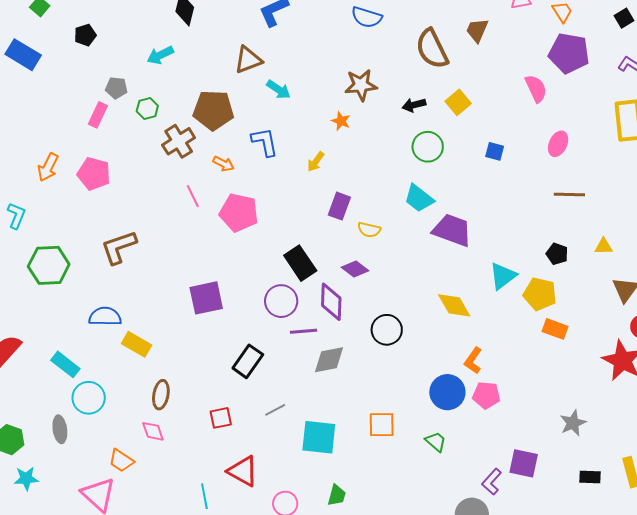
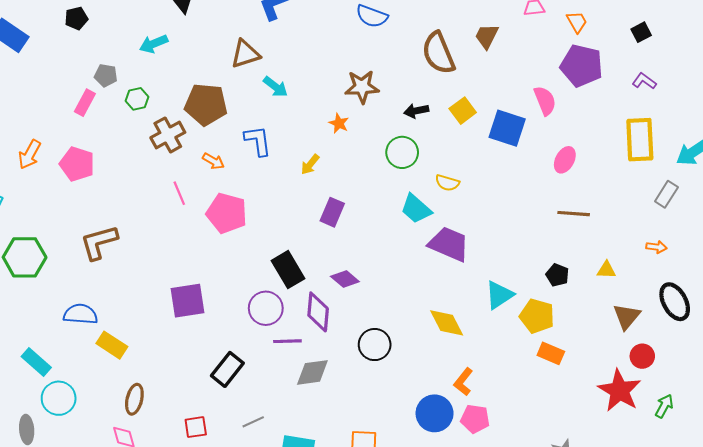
green circle: (428, 147) -> (402, 152), moved
blue square: (495, 151) -> (507, 128), moved, size x1.8
yellow semicircle: (369, 230) -> (447, 183), moved

